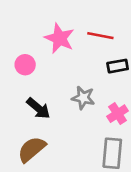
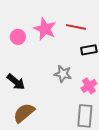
pink circle: (25, 65) -> (18, 37), moved
black arrow: (38, 108) -> (16, 82), moved

